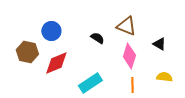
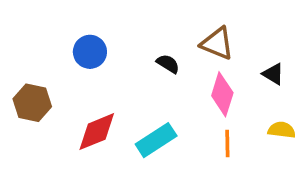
brown hexagon: (27, 52) -> (32, 103), moved
red diamond: (56, 63) -> (97, 132), moved

